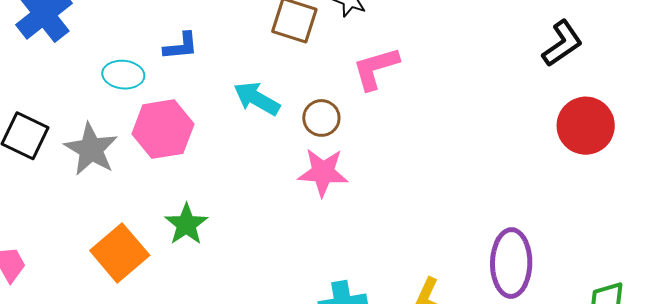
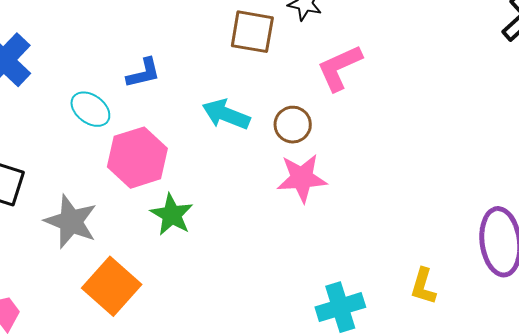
cyan ellipse: (123, 75) -> (90, 109), turned 39
gray star: (91, 149) -> (71, 221), moved
green star: (186, 224) -> (172, 215), moved

